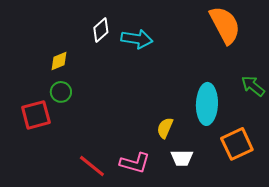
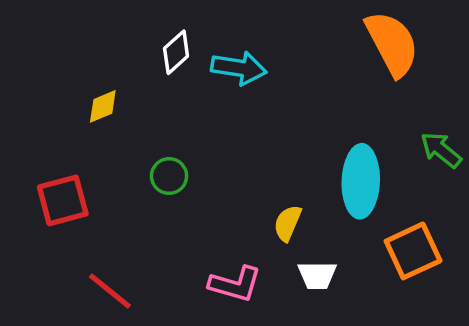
green circle: (61, 92) -> (169, 176), moved
red line: (92, 166) -> (110, 291), moved

